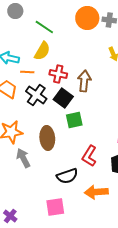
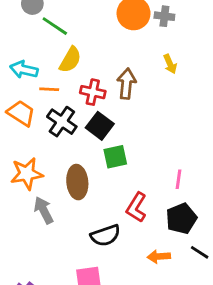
green line: (44, 27) -> (55, 26), moved
brown arrow: (84, 81) -> (127, 84), moved
orange arrow: (96, 192) -> (159, 257), moved, size x0.7

